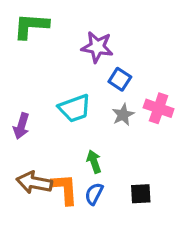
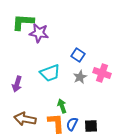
purple star: (97, 47) -> (39, 33), moved
orange L-shape: (65, 189) -> (56, 123), moved
blue semicircle: (94, 194) -> (72, 124), moved

